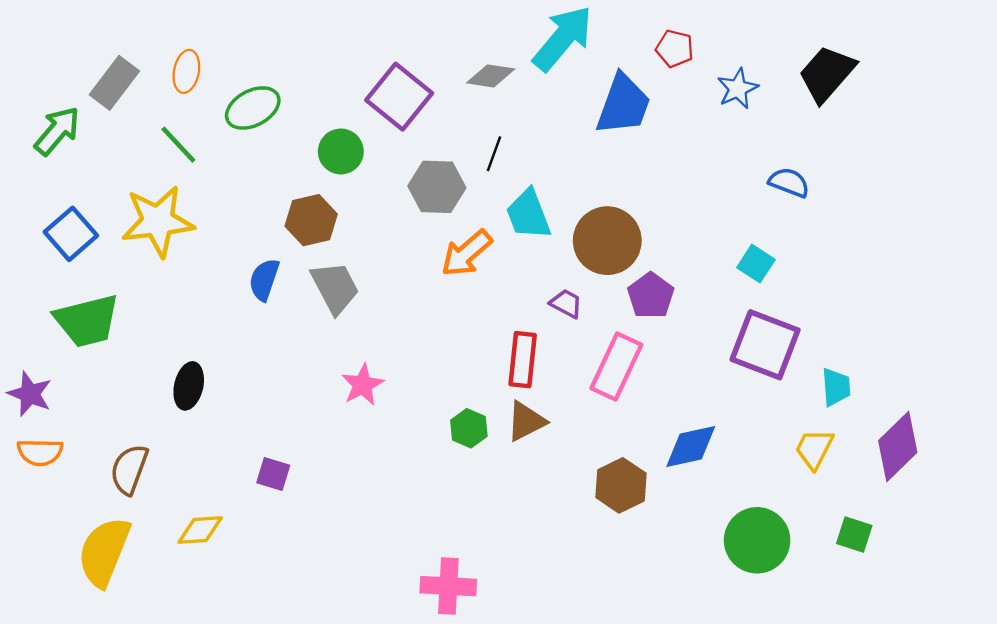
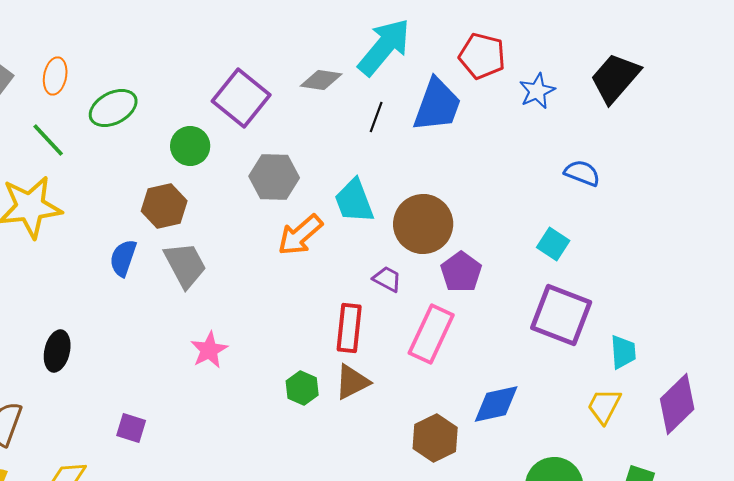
red pentagon: (675, 49) -> (482, 56), size x1.4
black line: (494, 154) -> (376, 117), moved

